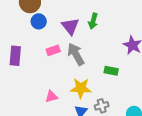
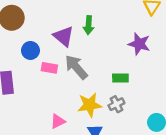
blue circle: (39, 21) -> (30, 50), moved
pink rectangle: (53, 50) -> (49, 68), turned 40
gray cross: (102, 106) -> (116, 104), moved

